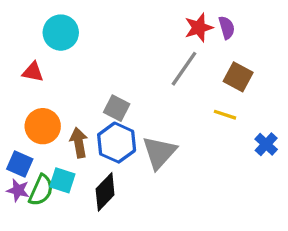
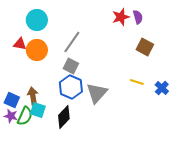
gray line: (184, 69) -> (72, 42), moved
yellow line: (225, 115) -> (137, 82), moved
orange circle: (43, 126) -> (37, 50), moved
brown arrow: (79, 143) -> (33, 96), moved

